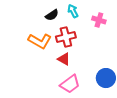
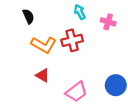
black semicircle: (52, 15) -> (28, 16), moved, turned -80
red triangle: (64, 59) -> (43, 75), moved

